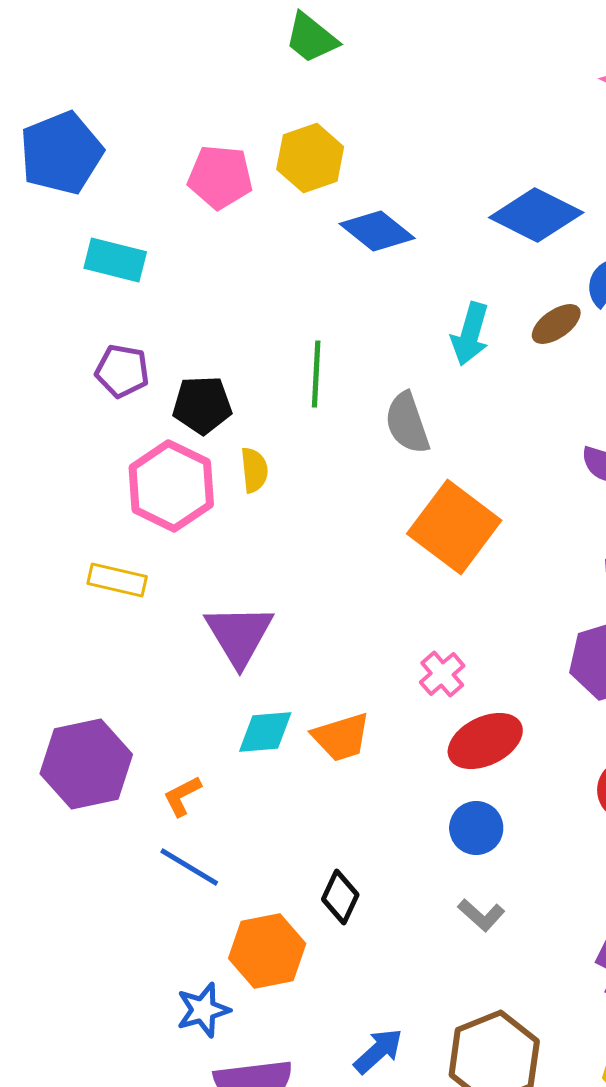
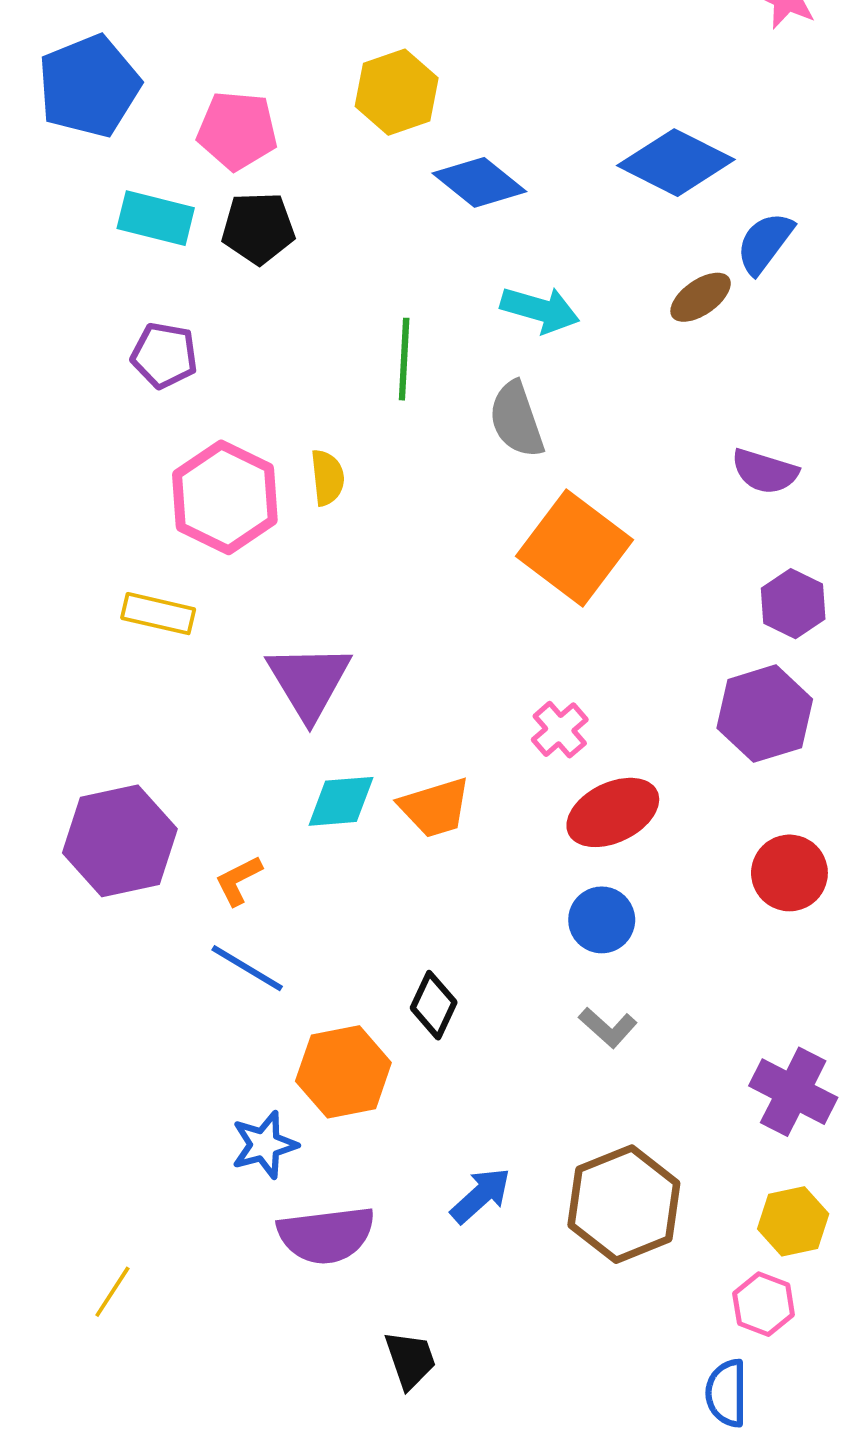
pink pentagon: (220, 177) -> (237, 130), moved
cyan arrow: (470, 334) -> (540, 310), moved, turned -90
black pentagon: (202, 405) -> (258, 228), moved

